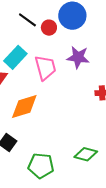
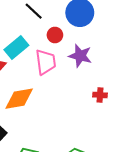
red circle: (49, 28) -> (55, 35), moved

